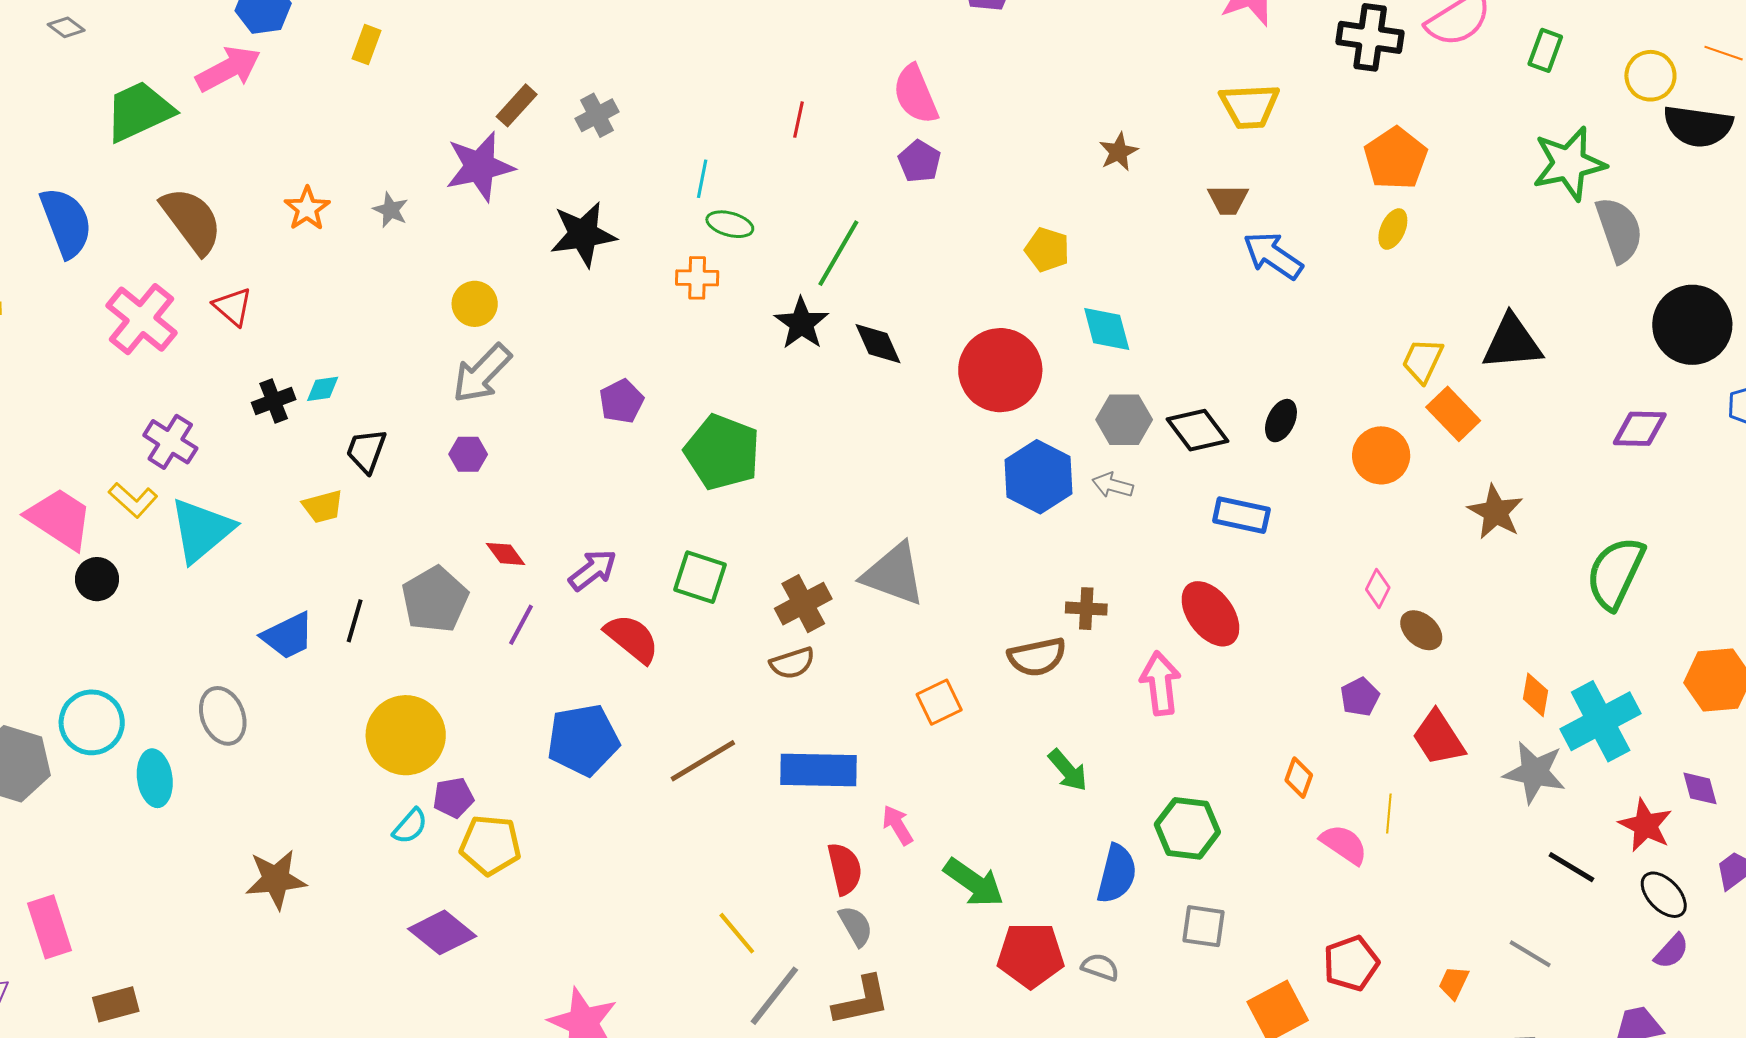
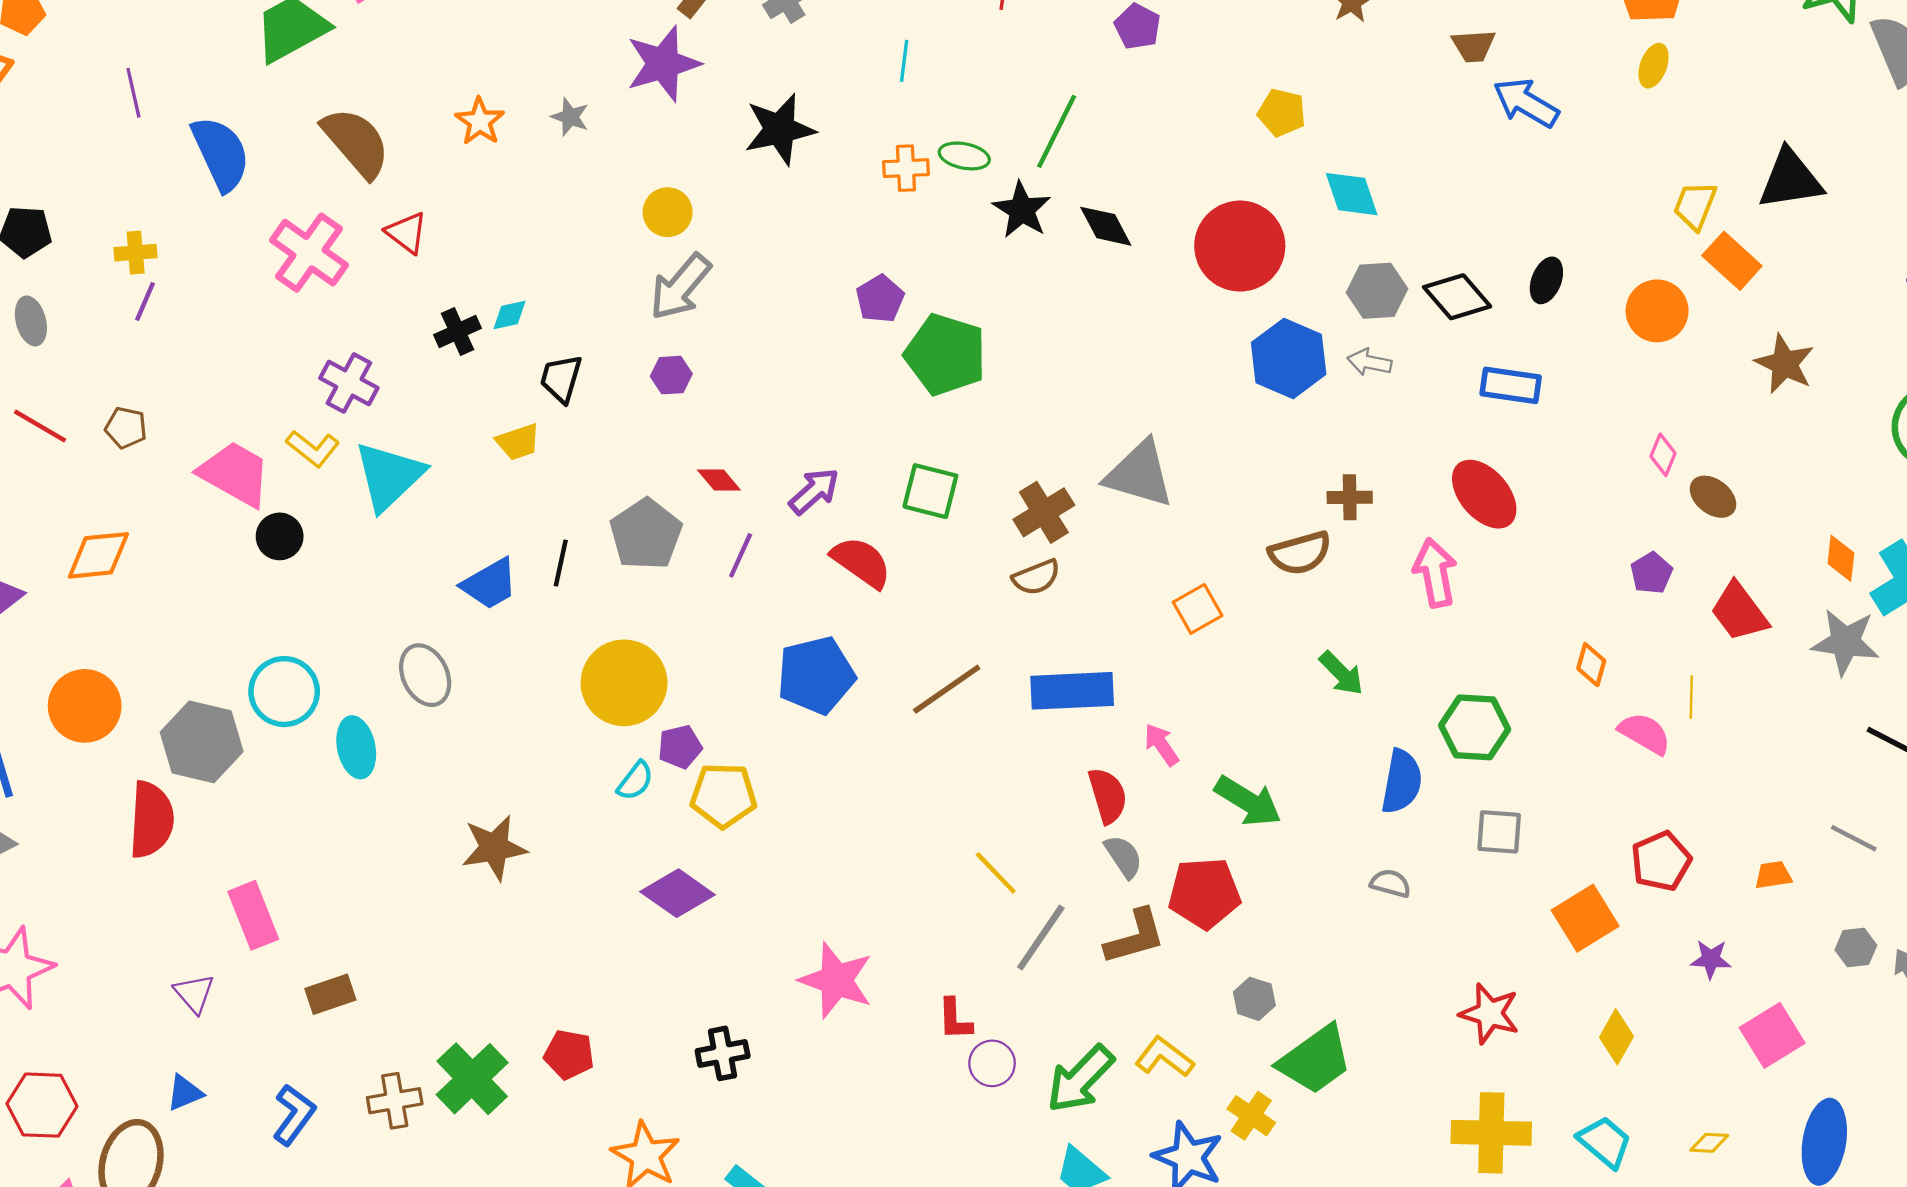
green ellipse: (730, 224) -> (964, 156), moved
purple pentagon: (621, 401) -> (880, 299), moved
red pentagon: (1031, 955) -> (1204, 893), moved
orange trapezoid: (1454, 983) -> (1773, 875), turned 60

